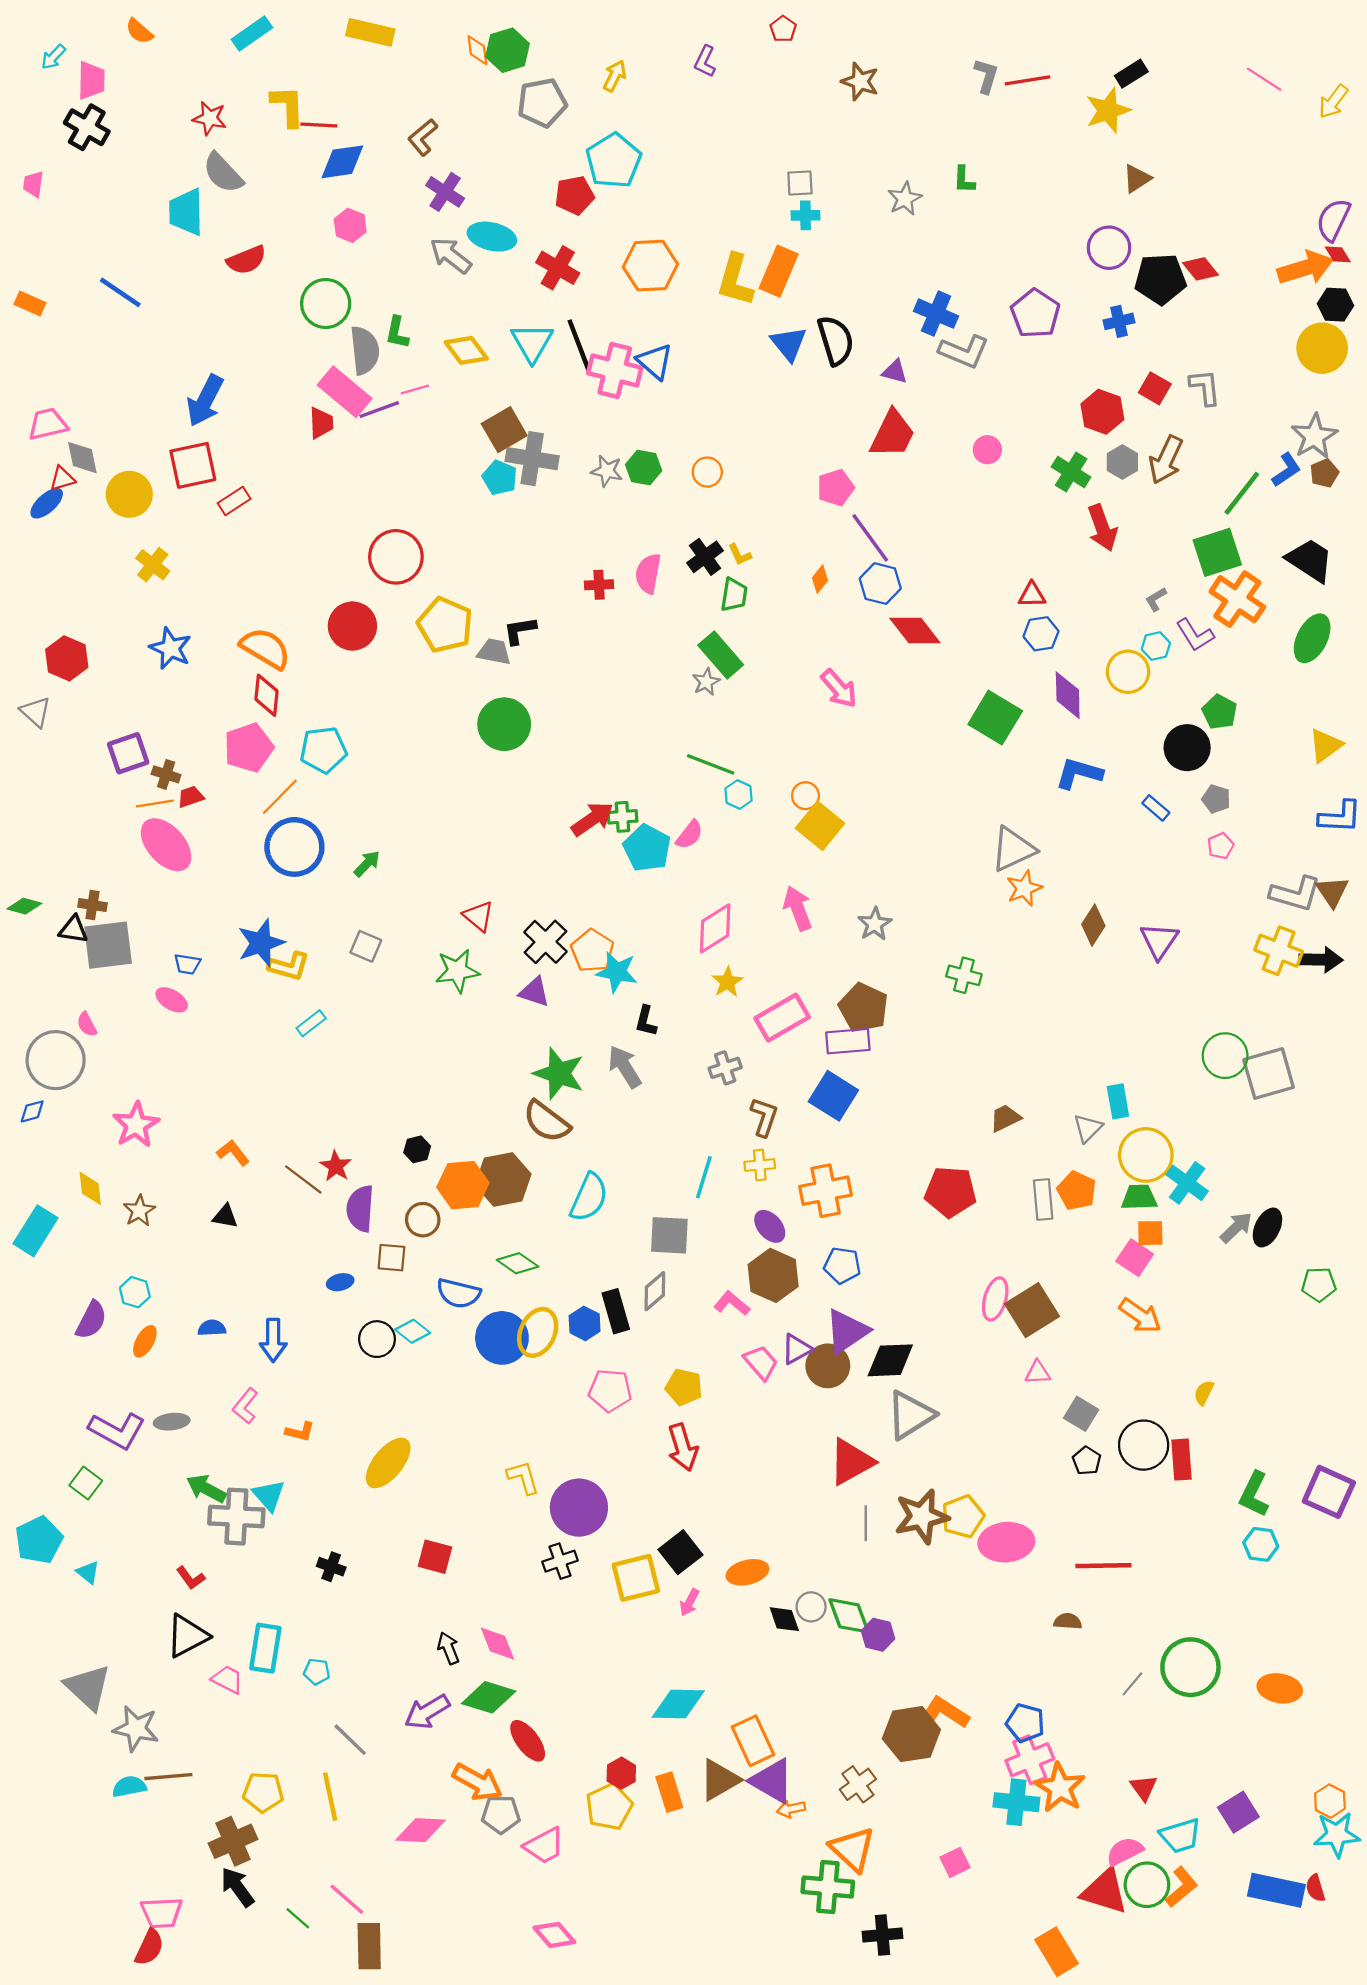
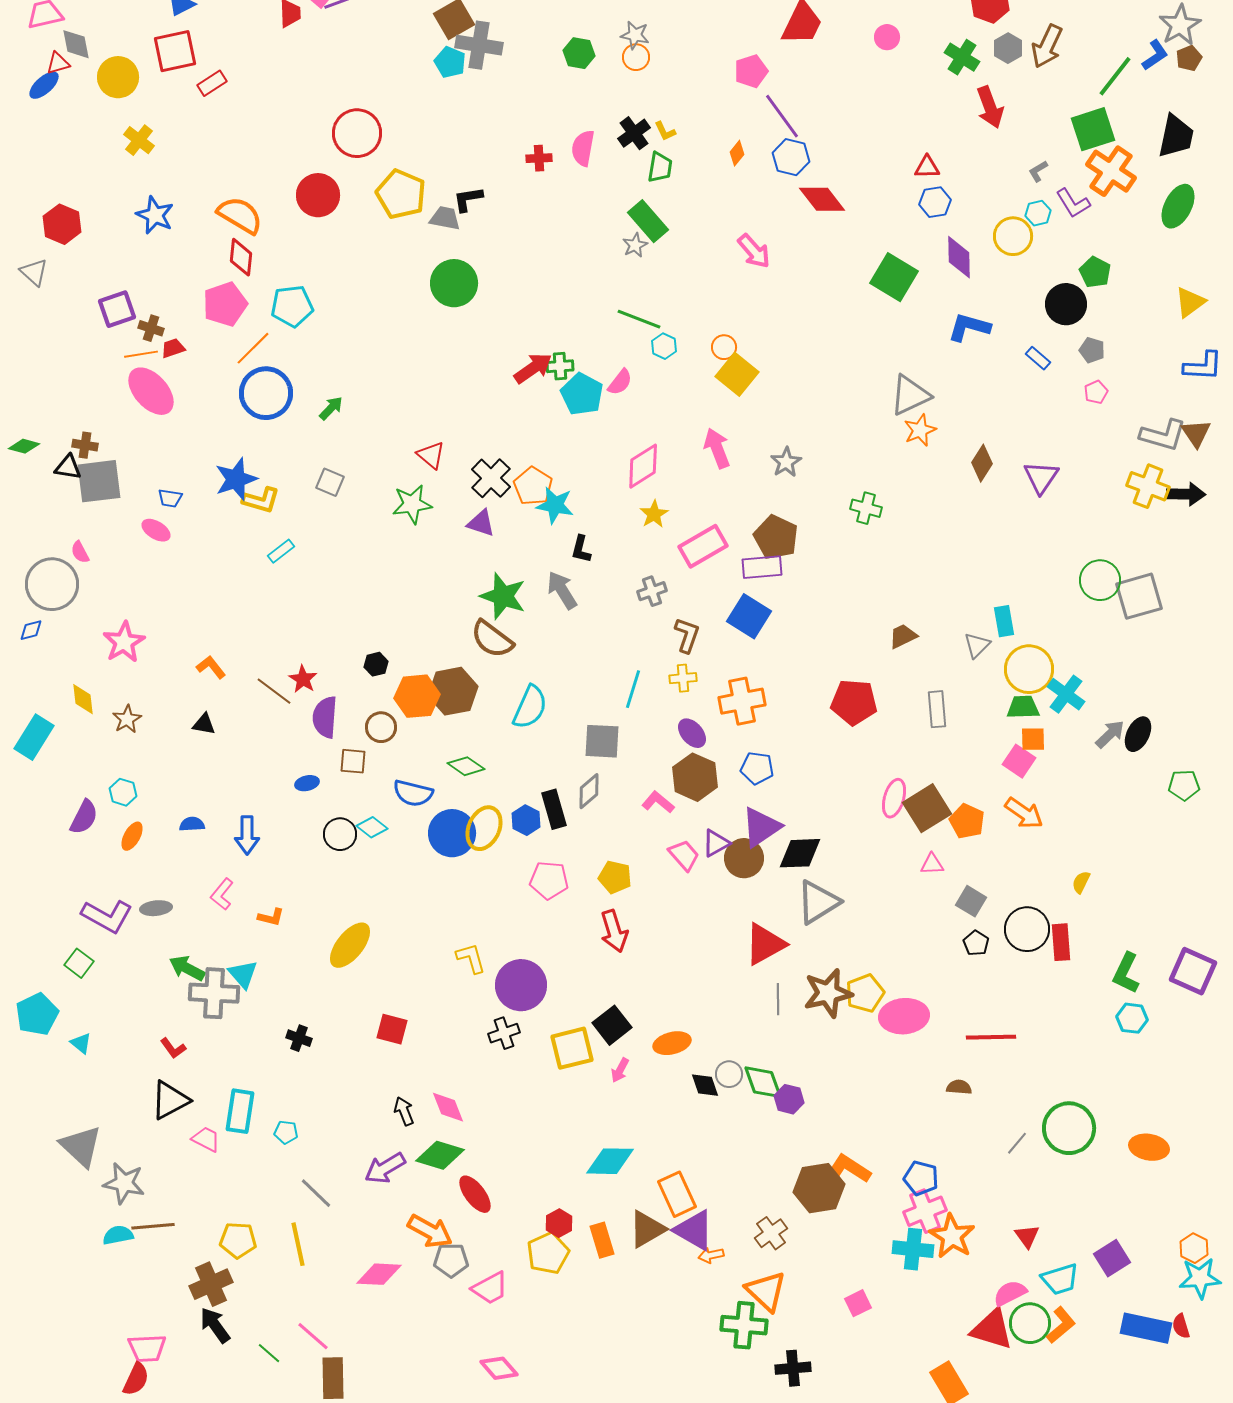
gray star: (607, 471) -> (635, 35), moved
black trapezoid: (1310, 560) -> (1176, 136), turned 69
orange pentagon: (1077, 1191) -> (967, 821), moved

